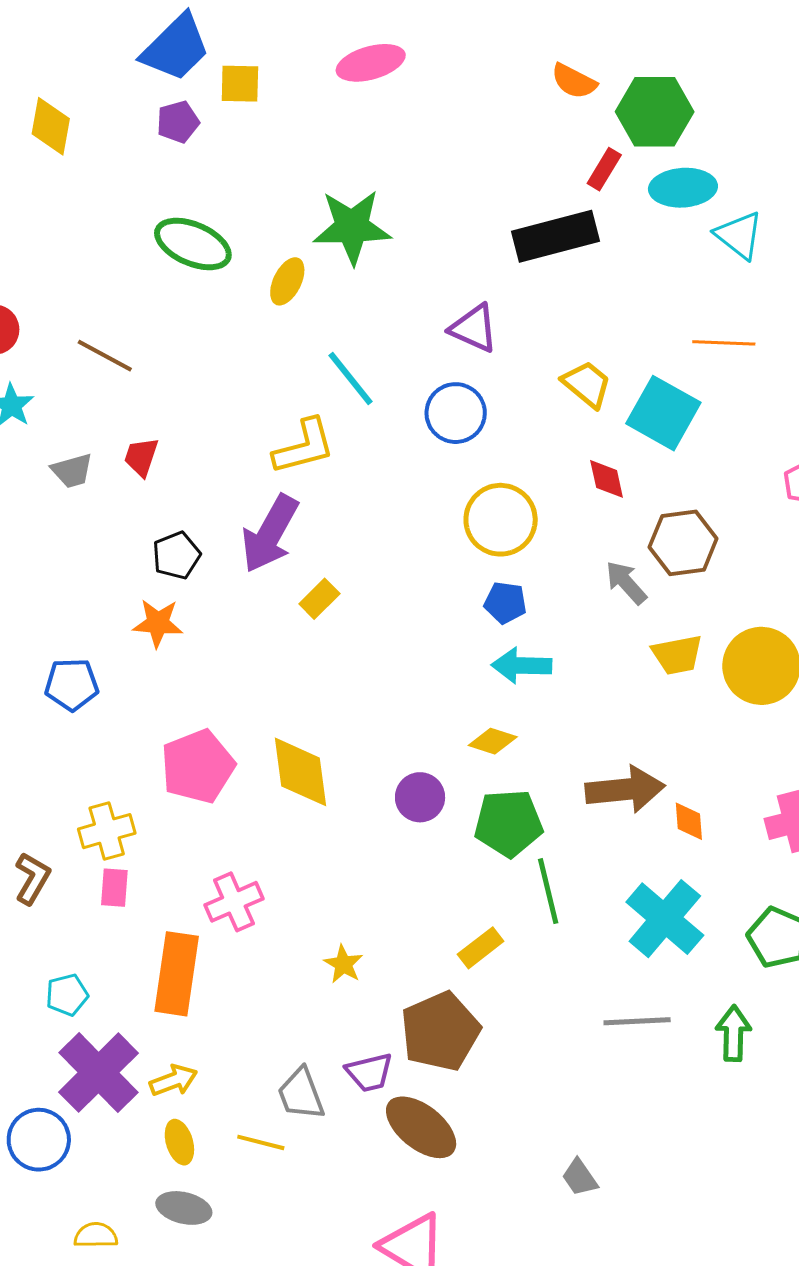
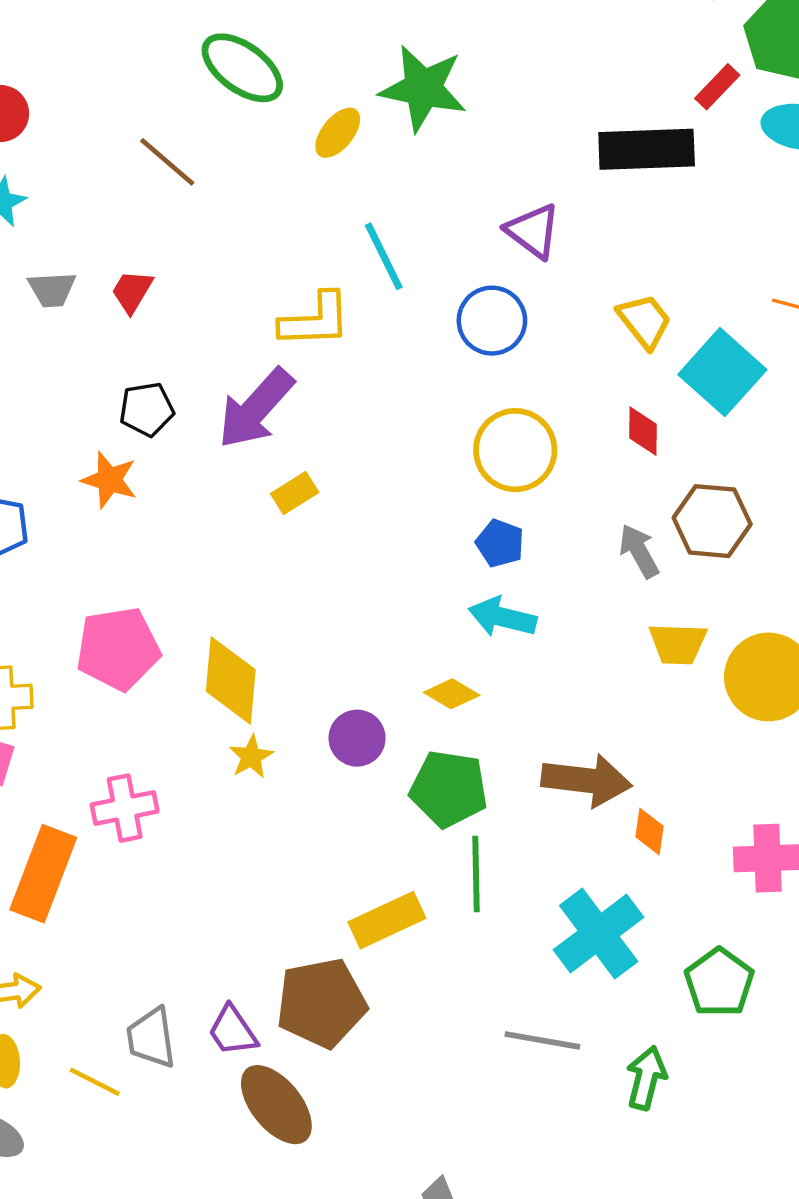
brown line: (105, 356) -> (167, 162), moved
yellow rectangle: (481, 948) -> (387, 920), size x1.4
yellow star: (343, 964) -> (251, 757), moved
purple trapezoid: (369, 1072) -> (233, 1031), turned 57

